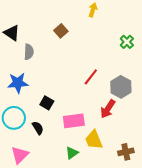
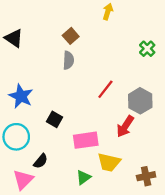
gray semicircle: (29, 52) -> (68, 60), moved
blue star: (18, 83) -> (21, 96), turned 30
black semicircle: (38, 128) -> (41, 161), moved, turned 72
yellow trapezoid: (94, 140) -> (109, 162), turned -55

